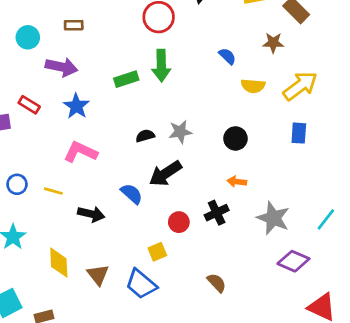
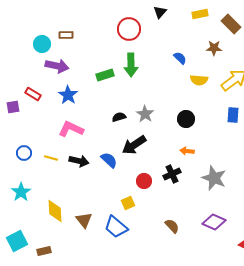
cyan circle: (28, 37) -> (42, 44), moved
gray star: (180, 132) -> (145, 114), turned -30
black arrow: (91, 214) -> (79, 161), moved
purple diamond: (293, 261) -> (214, 222), moved

